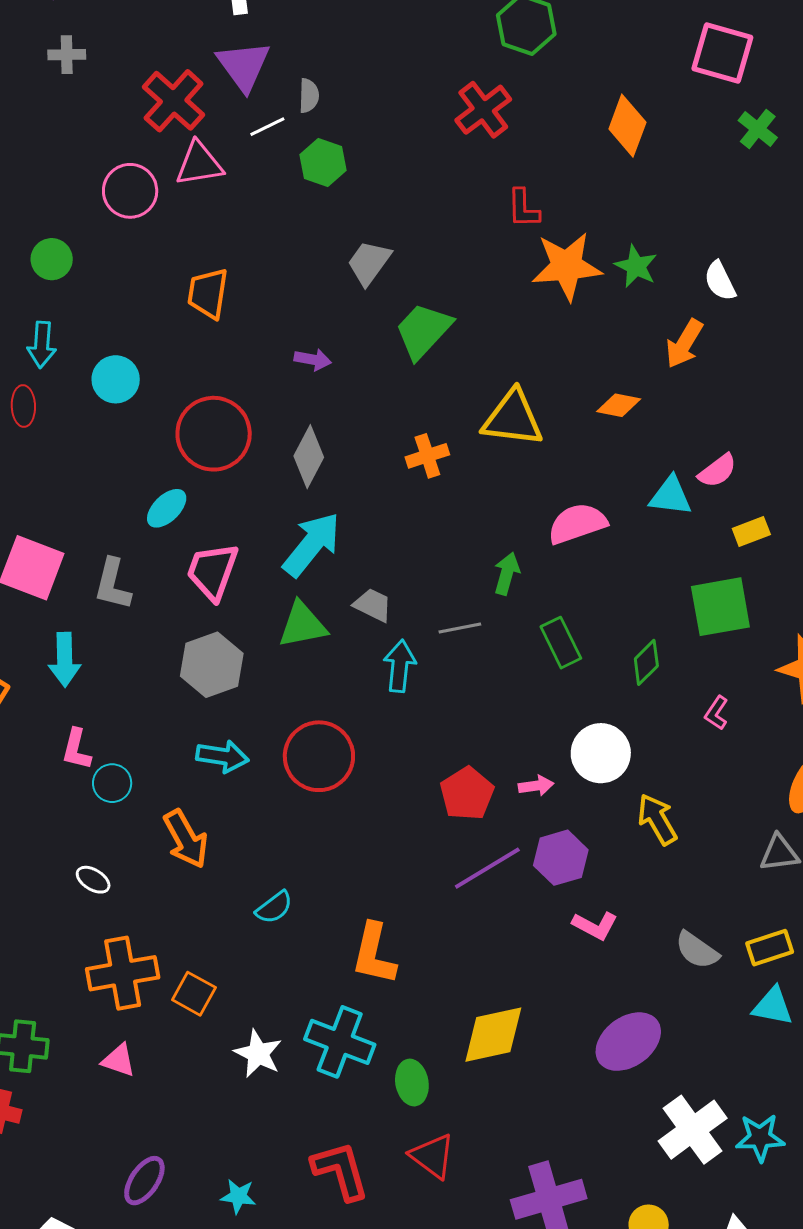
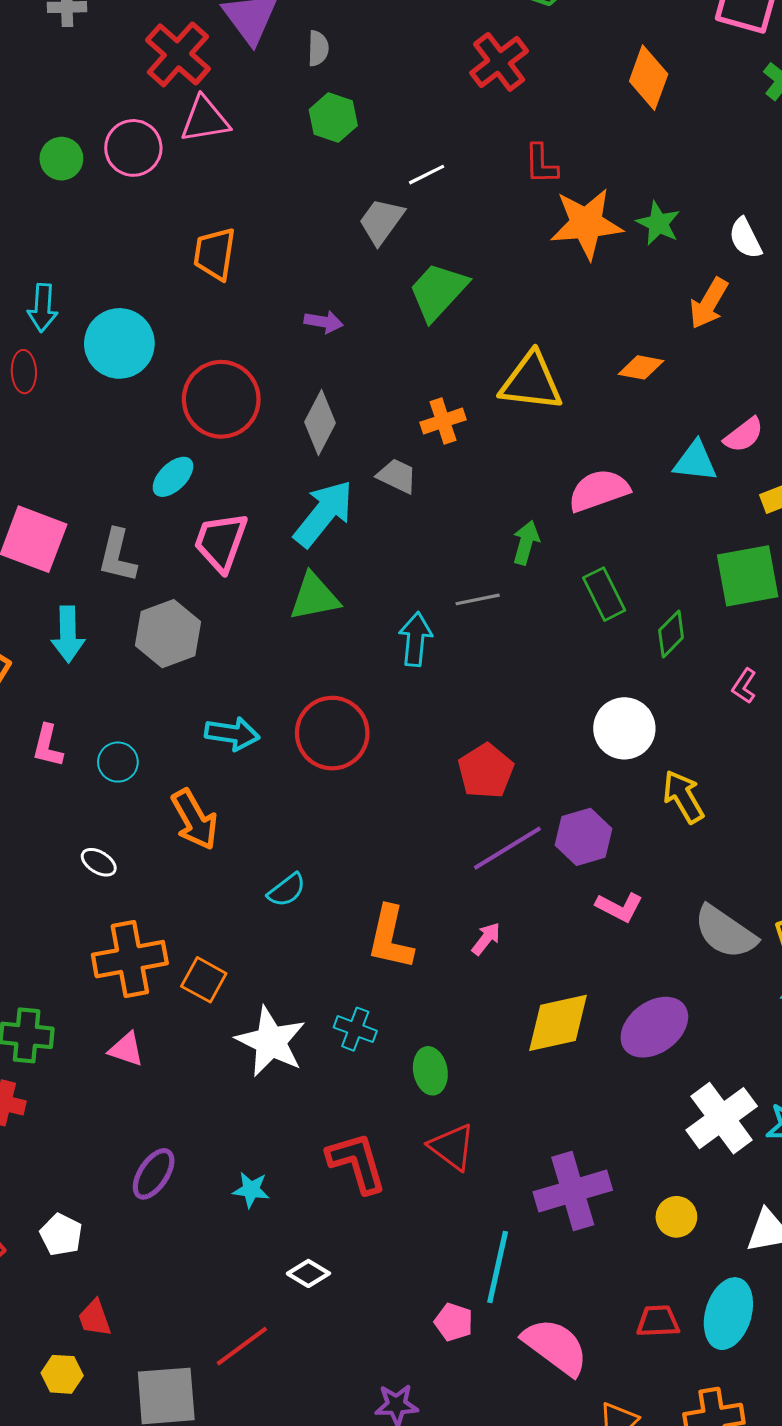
white line: (267, 127) -> (427, 175), moved
green circle: (52, 259) -> (61, 159), moved
cyan circle: (116, 379) -> (119, 343), size x1.4
gray trapezoid: (373, 605) -> (397, 476), moved
green rectangle: (561, 643) -> (604, 594), moved
gray hexagon: (212, 665) -> (168, 634), moved
pink L-shape: (76, 749) -> (48, 746), moved
pink arrow: (536, 786) -> (486, 939), moved, turned -44
gray semicircle: (697, 950) -> (725, 932), size x1.4
yellow diamond: (493, 1035) -> (558, 1023), moved
cyan cross: (340, 1042) -> (355, 1029), size x0.6
white star: (258, 1054) -> (271, 1042), size x1.4

